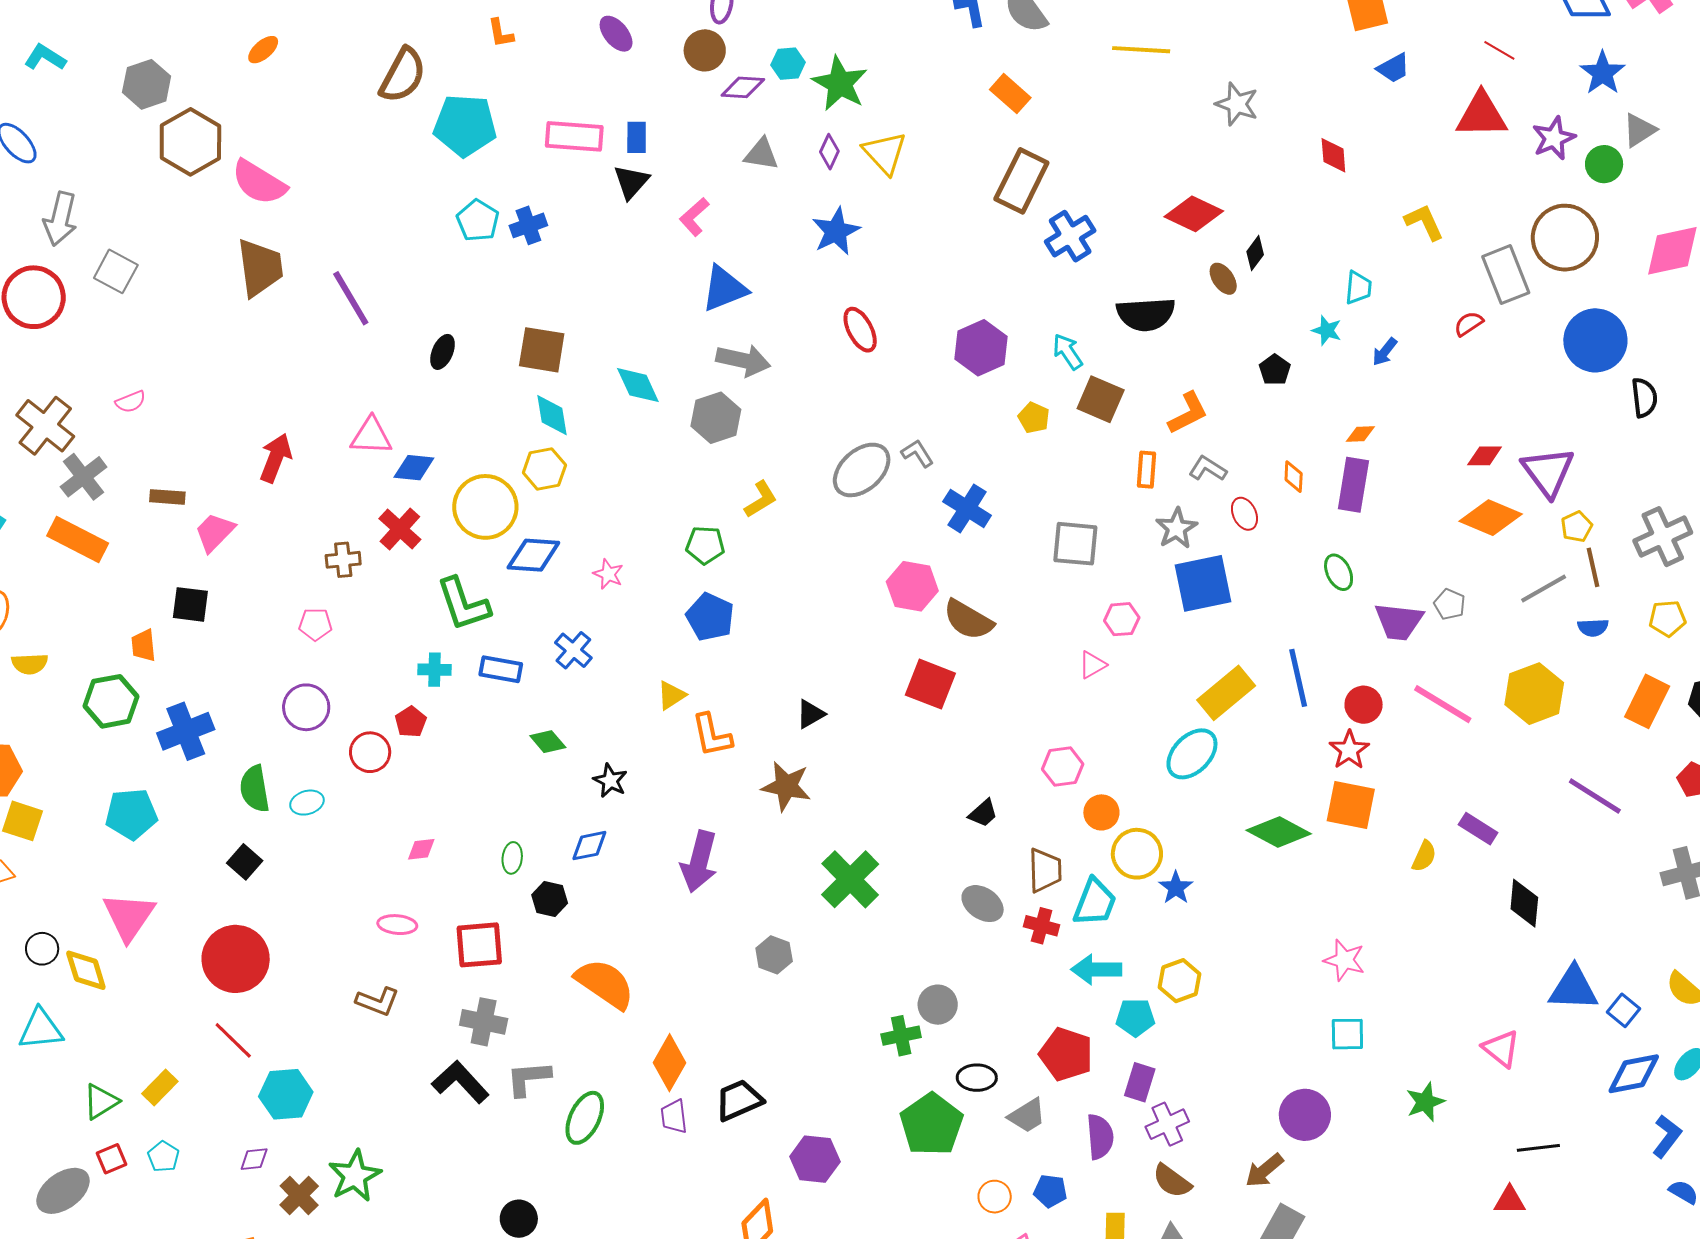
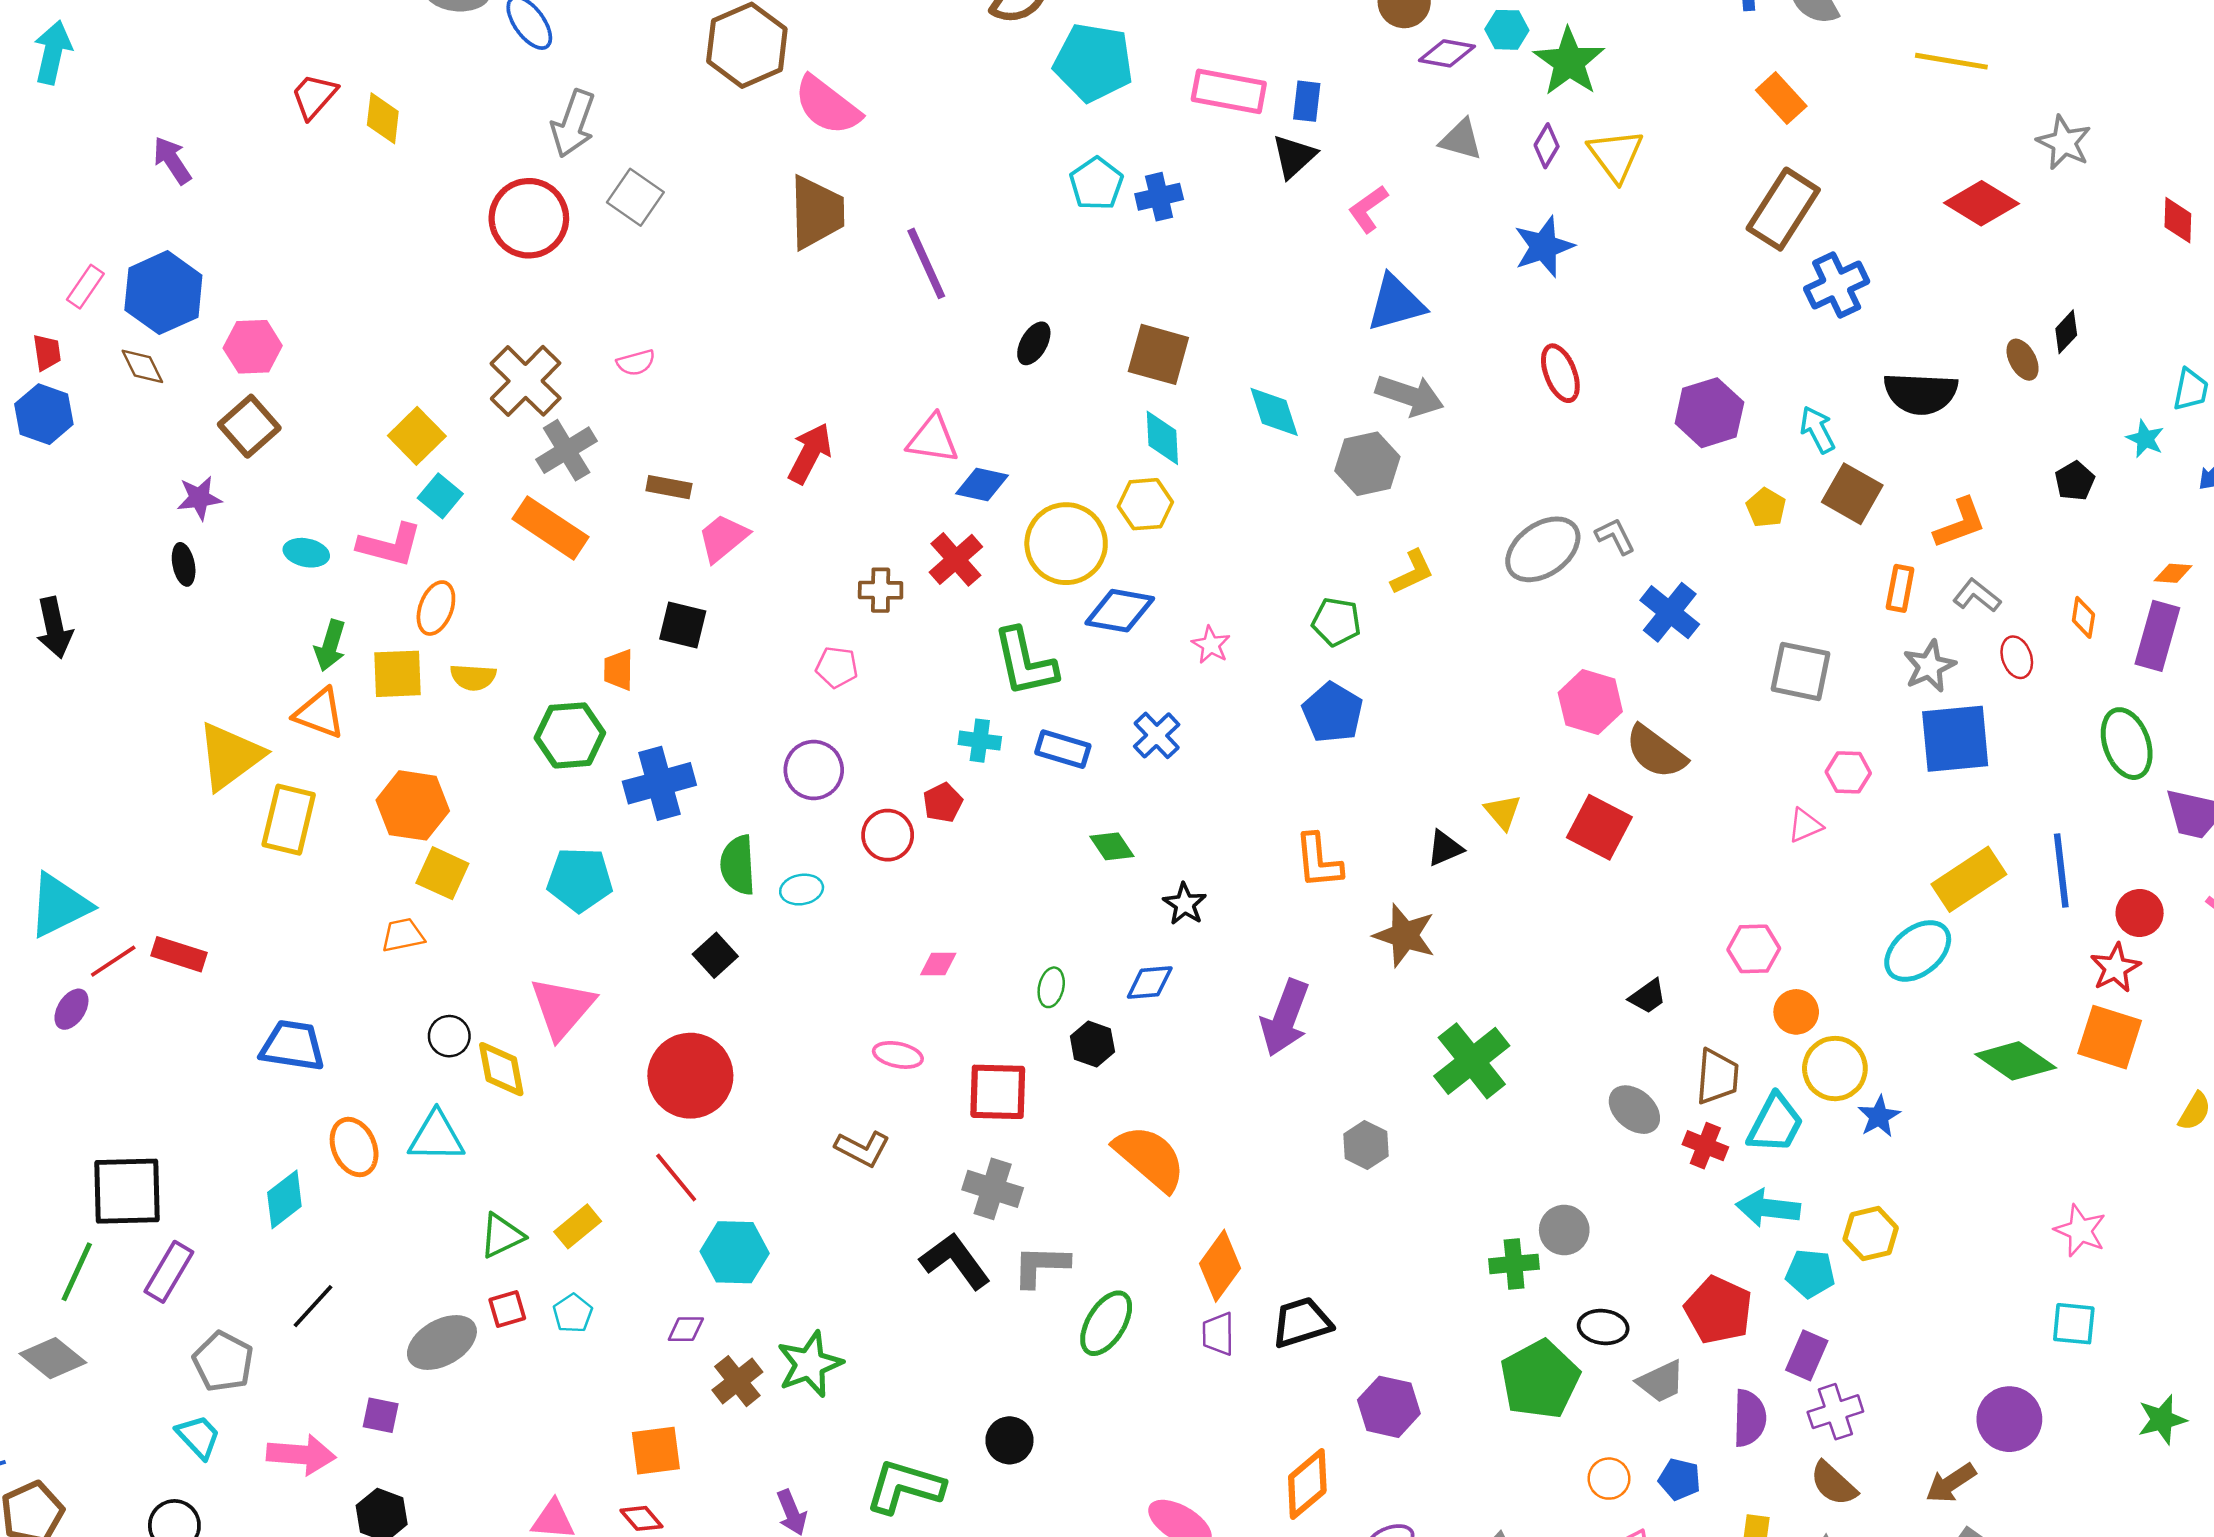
red diamond: (1194, 214) -> (1981, 203), moved
green ellipse: (1339, 572) -> (2127, 744), size x1.5
yellow triangle: (671, 695) -> (1503, 812), moved, turned -44

